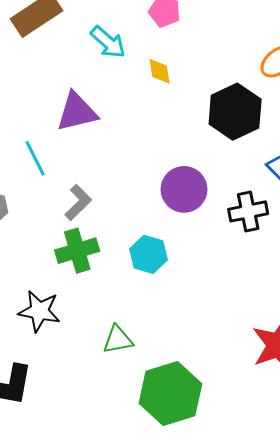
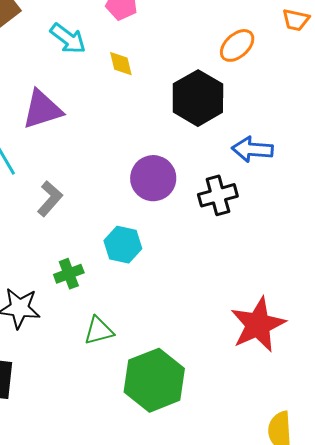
green cross: (77, 251) -> (69, 274), moved, size x0.7

